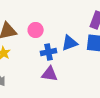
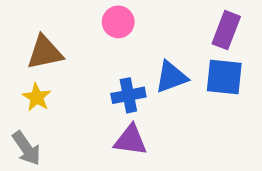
pink circle: (36, 30) -> (118, 22), moved

